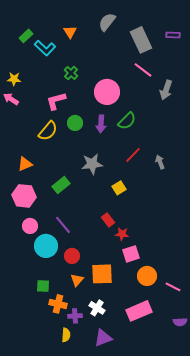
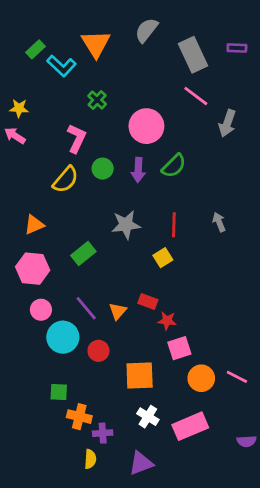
orange triangle: (70, 32) -> (96, 44), size x1.6
pink L-shape: (56, 101) -> (77, 138), turned 130
red line: (133, 155) -> (174, 225), moved, turned -42
red rectangle: (108, 220) -> (148, 301), turned -32
orange triangle: (77, 280) -> (118, 311), moved
pink line: (173, 287) -> (237, 377), moved
white cross: (97, 308) -> (148, 417), moved

